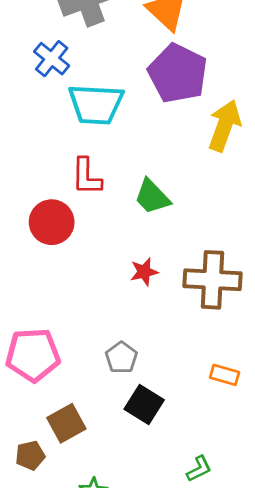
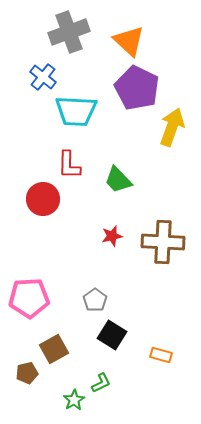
orange rectangle: (225, 375) -> (161, 355), moved
green L-shape: (199, 469) -> (101, 383), moved

